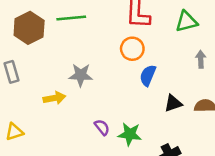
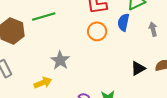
gray star: (81, 75) -> (60, 60), turned -30
blue semicircle: (148, 75) -> (123, 22), moved

